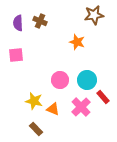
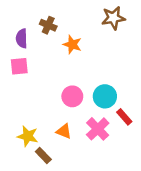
purple semicircle: (18, 23) -> (22, 38), moved
orange star: (77, 42) -> (72, 44), moved
yellow star: (34, 101) -> (28, 136), moved

